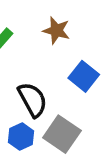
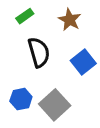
black semicircle: (33, 100) -> (39, 52), moved

